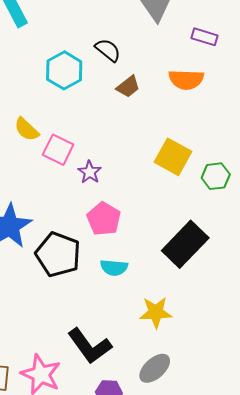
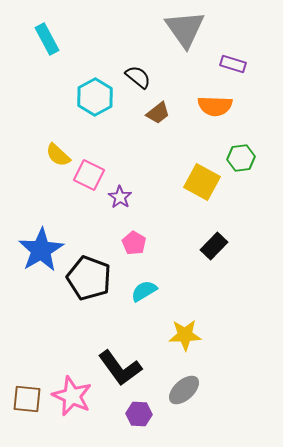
green hexagon: (216, 176) -> (241, 158), moved
pink pentagon: (104, 219) -> (134, 243), size x0.7
black rectangle: (185, 244) -> (214, 246), moved, size x0.6
cyan semicircle: (114, 268) -> (144, 291), turned 144

